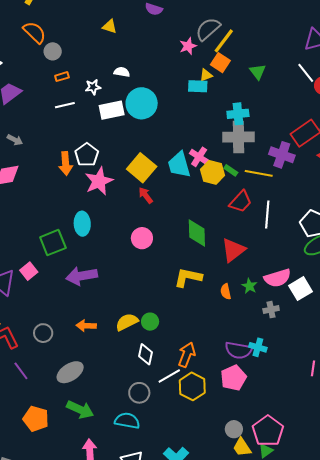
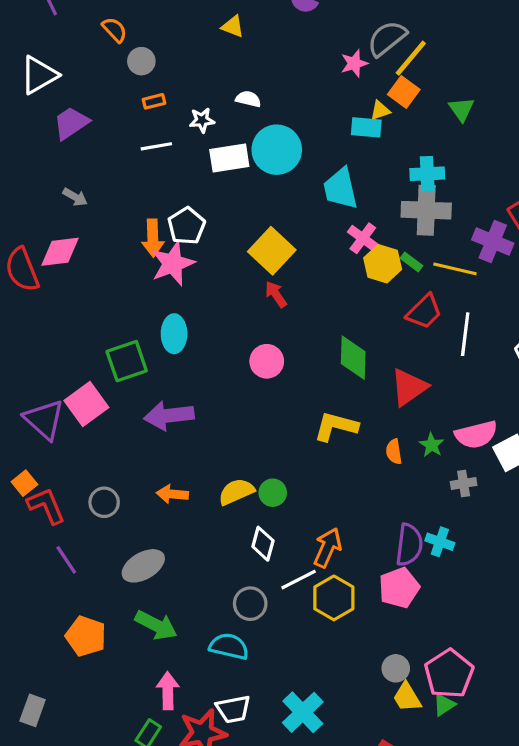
orange semicircle: (35, 32) -> (115, 30), size x0.7
cyan trapezoid: (179, 165) -> (341, 189), moved
pink star: (99, 181) -> (173, 263), moved
pink square: (29, 271) -> (86, 404), size x1.5
purple semicircle: (238, 350) -> (409, 545), turned -96

